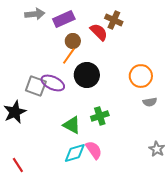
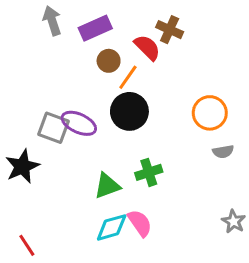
gray arrow: (35, 14) -> (52, 21), turned -102
orange line: (69, 56) -> (128, 77), moved
green triangle: (72, 125) -> (107, 186), turned -48

